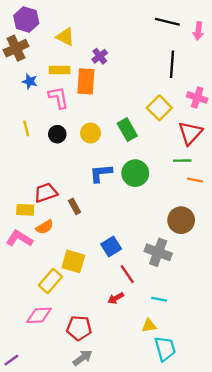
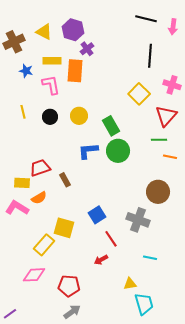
purple hexagon: (26, 19) -> (73, 30), moved
yellow triangle: (65, 37) -> (44, 32), moved
green rectangle: (127, 130) -> (111, 126), moved
cyan line: (159, 299) -> (150, 258), moved

